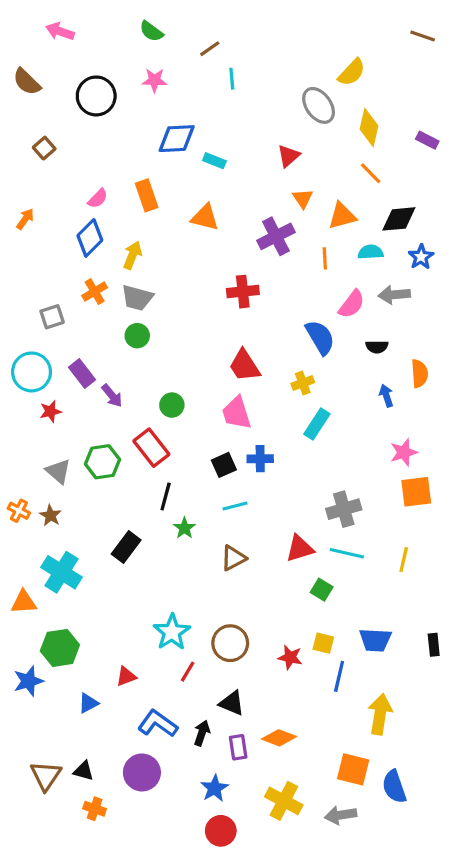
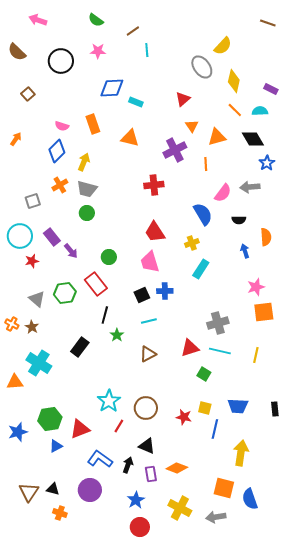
pink semicircle: (98, 198) -> (62, 126), turned 64
black diamond: (399, 219) -> (253, 139), turned 65
cyan semicircle: (371, 252) -> (260, 111), moved
green hexagon: (60, 648) -> (50, 419), moved
red triangle: (126, 676) -> (80, 429), size x1.5

